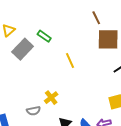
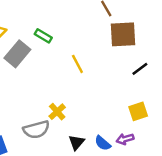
gray semicircle: (33, 111) -> (36, 129), size x1.5

